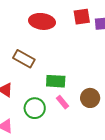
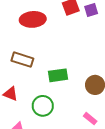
pink rectangle: (63, 102) -> (90, 119), moved

